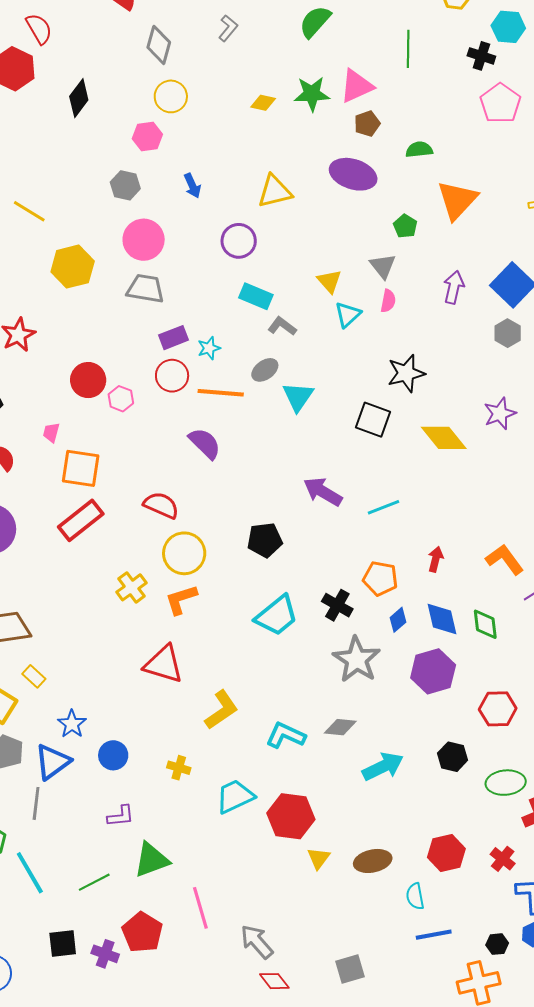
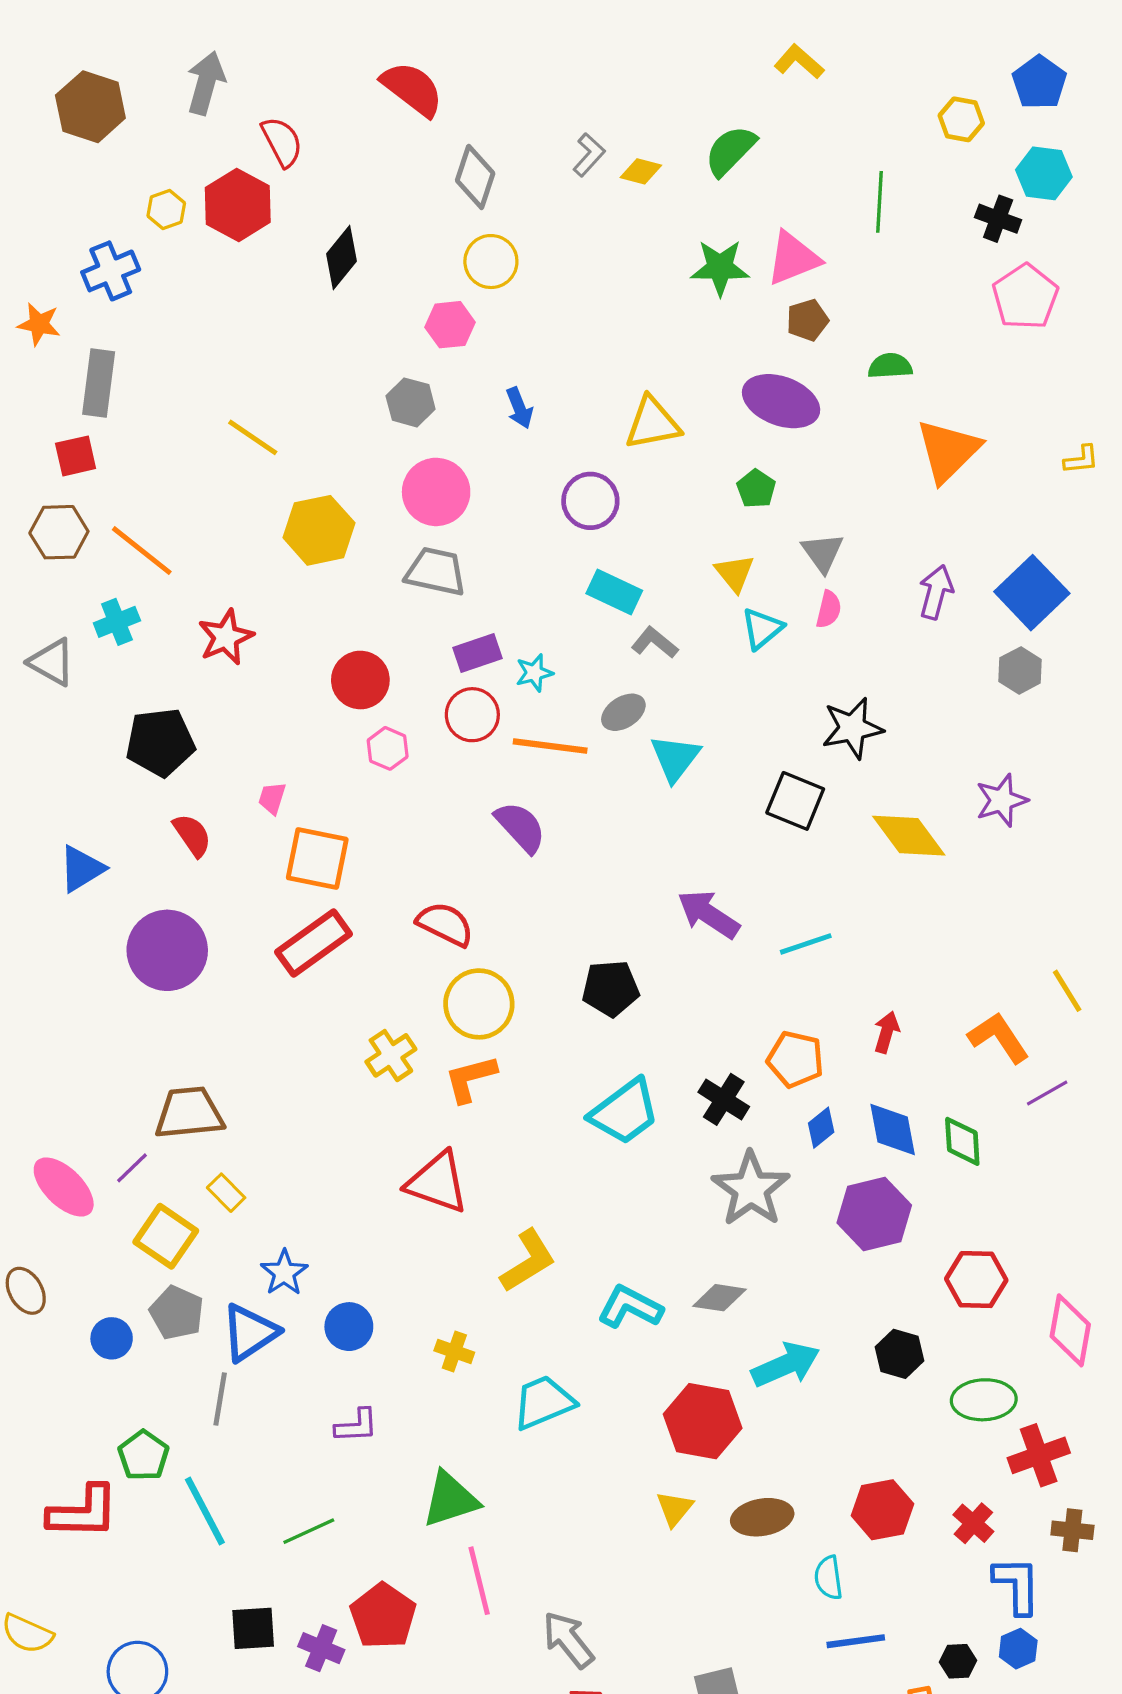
yellow diamond: (263, 103) -> (641, 171), moved
green pentagon: (405, 226) -> (756, 489), moved
red circle: (88, 380) -> (360, 680), moved
red hexagon: (291, 816) -> (703, 1421), moved
green triangle: (151, 860) -> (450, 1499), moved

